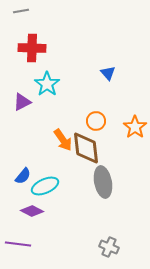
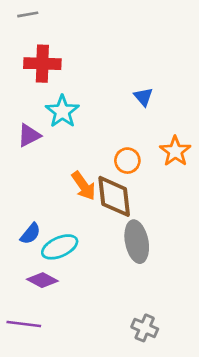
orange star: (135, 127) -> (175, 151), moved

